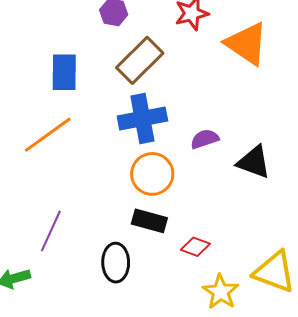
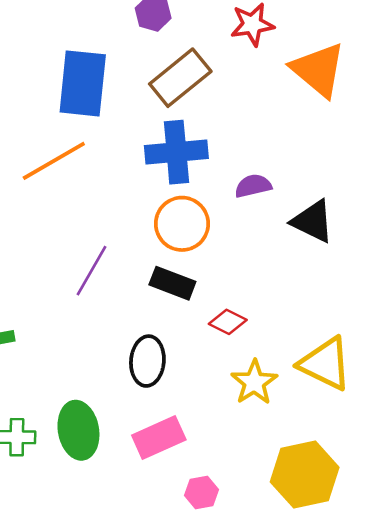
blue rectangle: (64, 72) -> (83, 83), size x1.4
purple line: (51, 231) -> (92, 271), moved
black ellipse: (116, 263) -> (147, 361), moved

